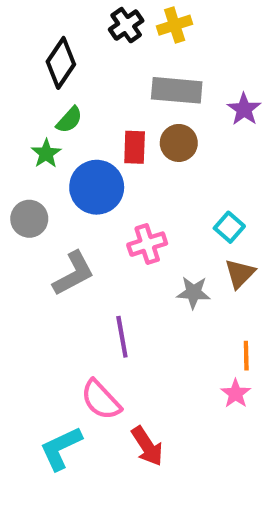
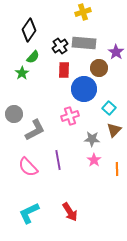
black cross: (126, 25) -> (60, 46), moved
brown circle: (179, 143) -> (99, 68), moved
blue circle: (97, 187) -> (84, 89), moved
gray circle: (29, 219) -> (14, 114), moved
pink star: (236, 394) -> (94, 160), moved
pink semicircle: (101, 400) -> (28, 167), moved

